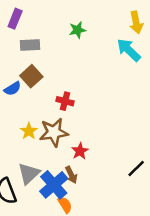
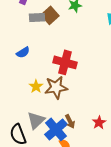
brown square: (31, 76) -> (50, 15), moved
red cross: (65, 101) -> (65, 62), size x1.6
red star: (80, 151) -> (99, 122), moved

